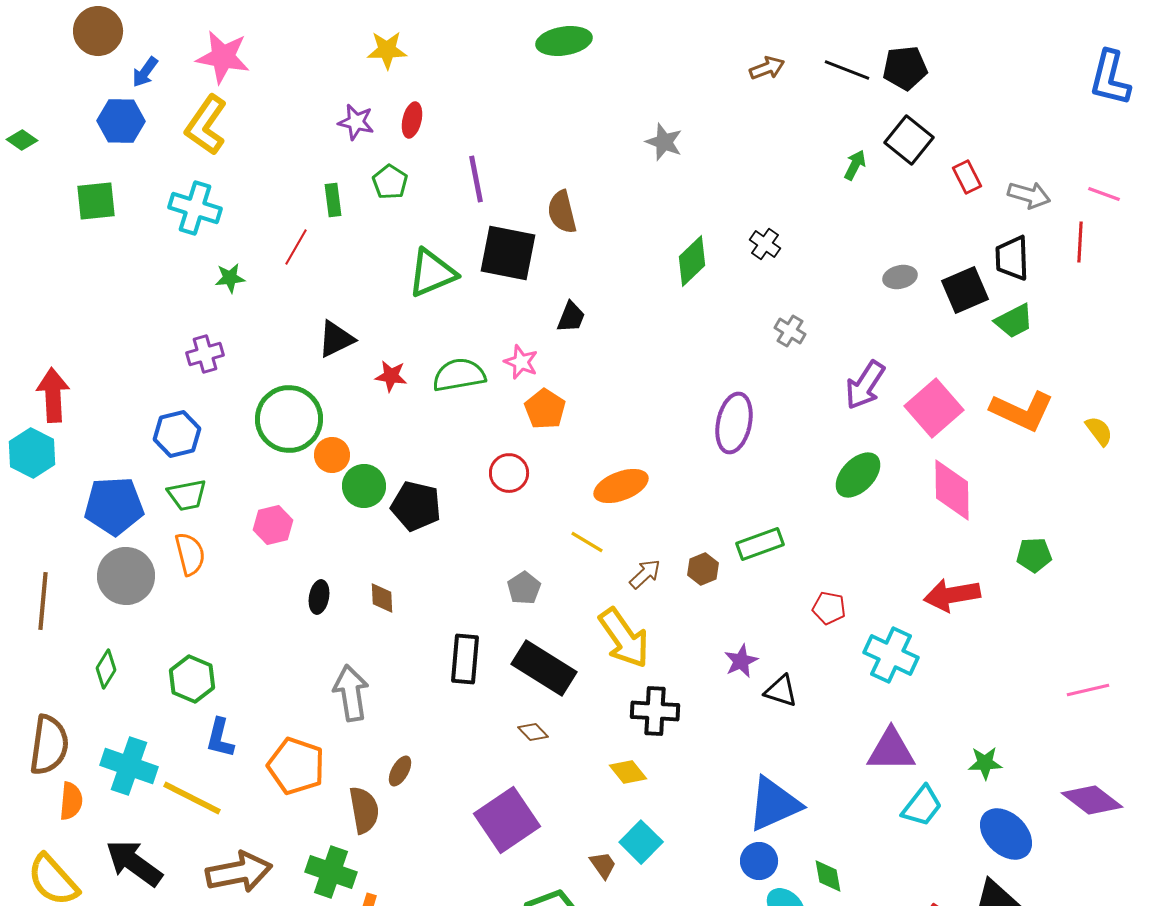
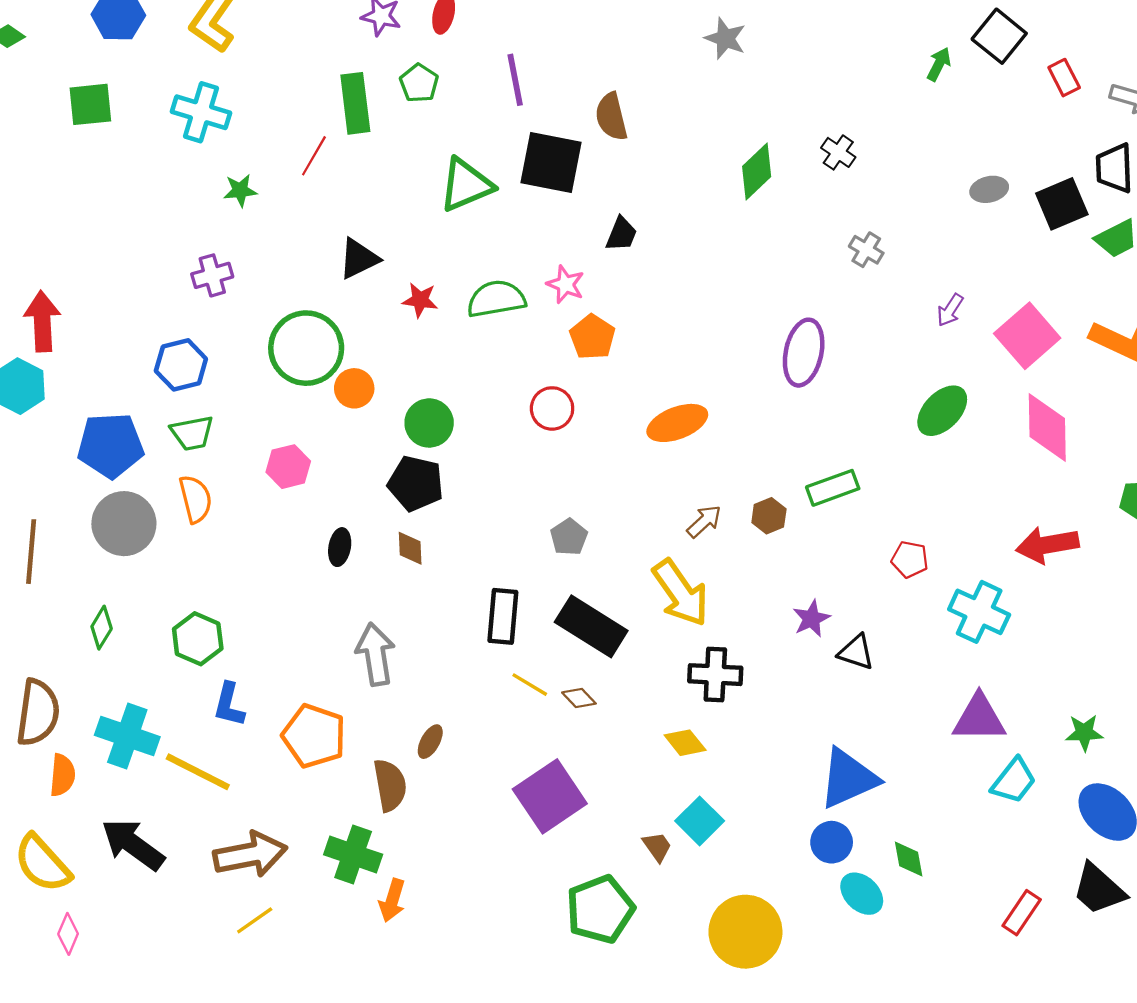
green rectangle: (333, 200) -> (355, 103), size x1.6
purple arrow: (865, 385) -> (950, 310), size x0.6
green circle: (364, 486) -> (429, 423), moved
black pentagon: (416, 506) -> (416, 483), moved
yellow line: (587, 542) -> (530, 685), moved

